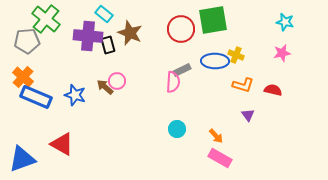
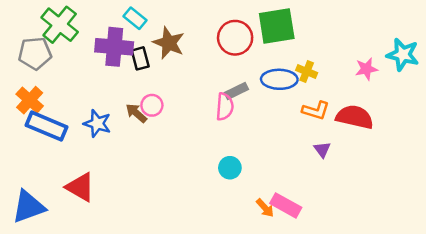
cyan star: (285, 22) -> (403, 55), moved, size x1.4
red semicircle: (273, 90) -> (355, 117), size x1.6
orange arrow: (216, 136) -> (265, 208), moved

